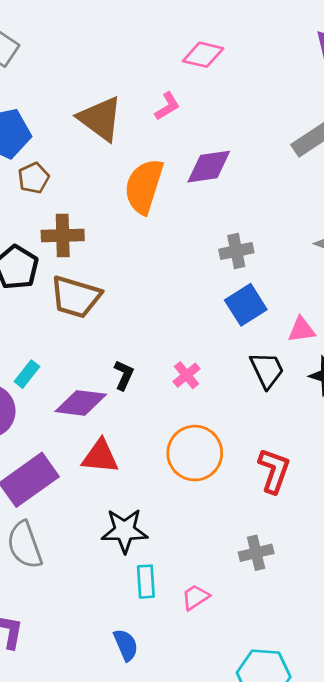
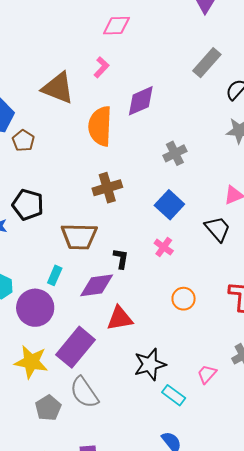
brown cross: (63, 235) -> (107, 188), moved
brown trapezoid: (76, 297) -> (79, 236), moved
blue square: (246, 305) -> (169, 205), moved
orange circle: (195, 453) -> (184, 299), size x0.6
cyan rectangle: (146, 582) -> (174, 395), turned -35
pink trapezoid: (195, 597) -> (207, 374), moved

